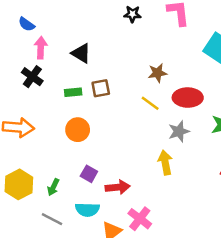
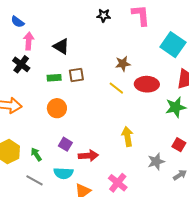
gray star: (179, 131) -> (156, 161), moved
green arrow: (53, 187) -> (36, 154), turned 120
pink cross: (140, 219) -> (118, 183), moved

